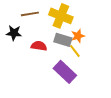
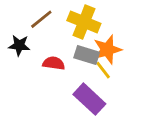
brown line: (30, 14) -> (41, 19), turned -30
orange star: (78, 36) -> (107, 50), size x1.5

